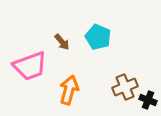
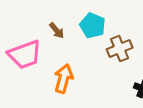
brown cross: (125, 87) -> (120, 49), moved

